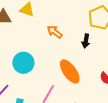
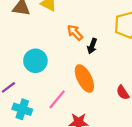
black arrow: (86, 41) -> (92, 46), moved

